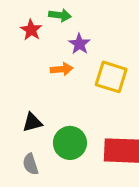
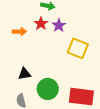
red star: (31, 30) -> (41, 24), moved
orange arrow: (62, 69) -> (19, 32), moved

